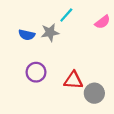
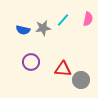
cyan line: (66, 15) -> (63, 20), moved
pink semicircle: (103, 22) -> (88, 19), turned -40

